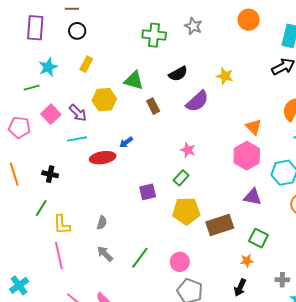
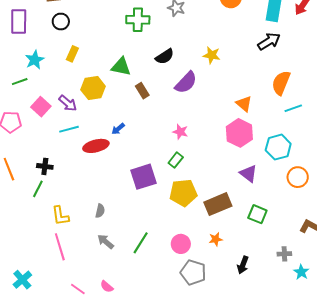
purple square: (148, 192) -> (143, 177), size x1.5
purple triangle: (253, 197) -> (248, 174), turned 30
green line: (41, 208) -> (38, 189), moved
orange star: (247, 261) -> (216, 239), moved

